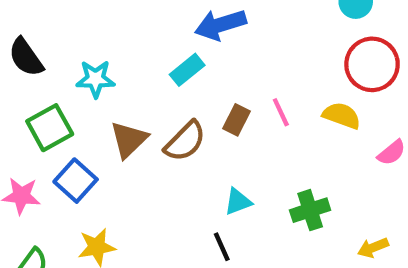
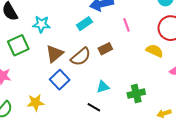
pink line: (281, 112) -> (126, 25), moved
brown rectangle: (236, 120) -> (105, 49), turned 32
blue square: (76, 181) -> (60, 80), moved
black line: (222, 247) -> (94, 107), turned -40

